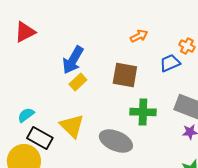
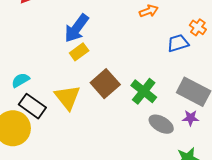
brown square: (125, 75) -> (105, 84), moved, turned 32
green cross: (143, 112) -> (144, 91), turned 30
gray ellipse: (116, 141) -> (161, 124), moved, size x0.7

